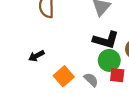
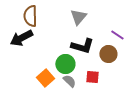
black arrow: (36, 56) -> (21, 38), moved, size x1.6
green circle: (109, 60) -> (65, 64), moved

